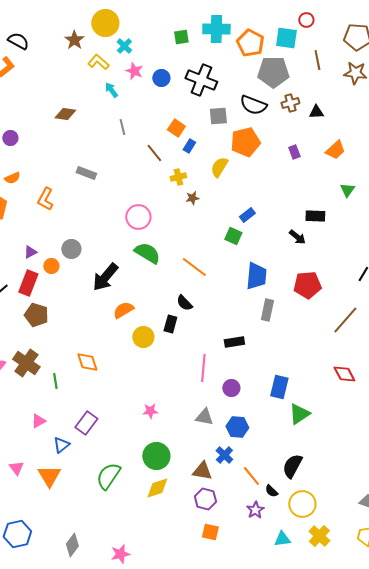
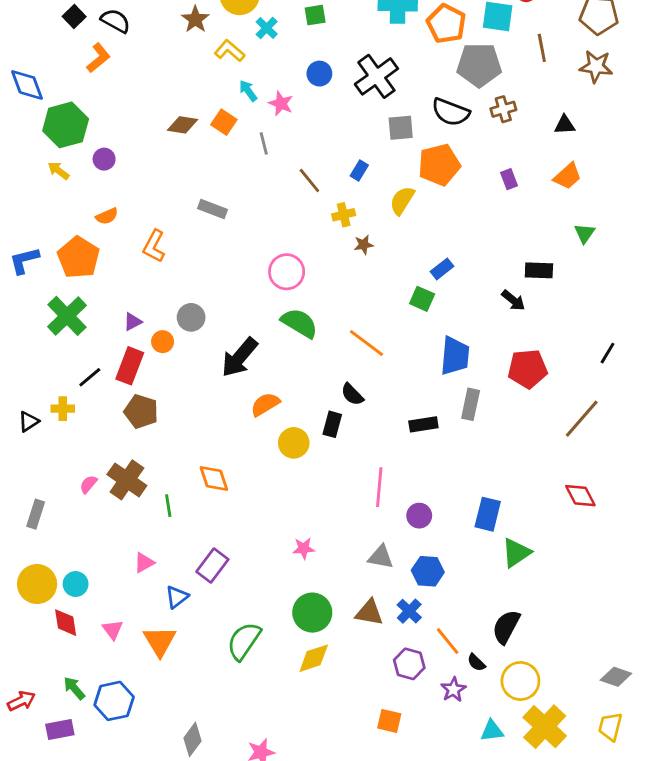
green square: (181, 37) -> (315, 15), moved
pink star: (134, 71) -> (281, 104), moved
black cross: (201, 80) -> (376, 76), turned 32
black triangle: (316, 112) -> (565, 125), moved
orange square: (176, 128) -> (224, 122), moved
black rectangle: (234, 342) -> (423, 424), moved
brown triangle: (202, 471) -> (369, 613), moved
purple hexagon: (205, 499) -> (409, 664), moved
blue hexagon: (17, 534) -> (114, 701), moved
yellow cross: (319, 536) -> (545, 727), size x1.4

